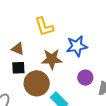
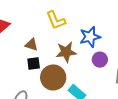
purple circle: (85, 78) -> (100, 60), moved

